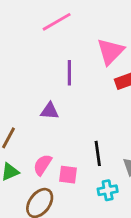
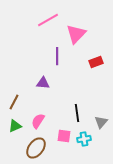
pink triangle: (110, 52) -> (76, 34), moved
pink square: (68, 175) -> (64, 136), moved

